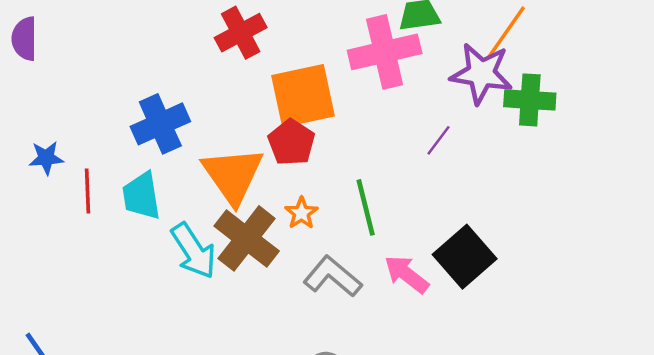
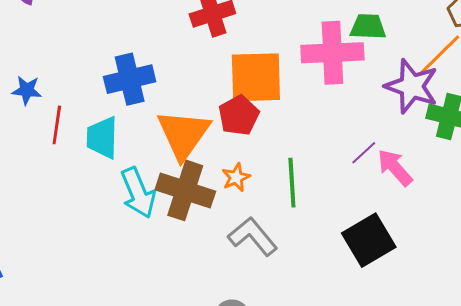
purple line: (439, 140) -> (364, 153), moved
brown cross: (247, 238) -> (185, 190), turned -30
pink arrow: (406, 274) -> (395, 168), moved

